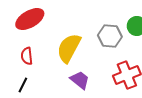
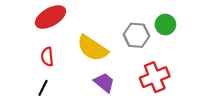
yellow semicircle: (69, 48) -> (92, 48), turned -84

